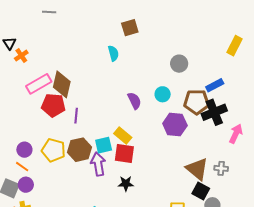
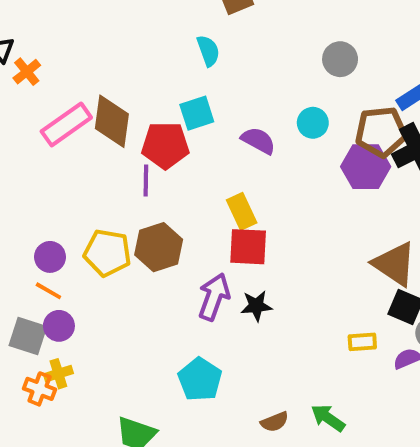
purple semicircle: (134, 101) -> (258, 141), turned -30
red pentagon: (53, 105) -> (165, 145), moved
purple hexagon: (175, 125) -> (366, 167), moved
yellow rectangle: (123, 136) -> (242, 211), turned 30
cyan square: (104, 145) -> (197, 113), moved
purple arrow: (98, 164) -> (214, 297), moved, turned 35

